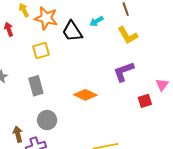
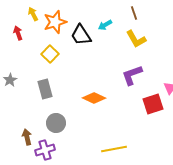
orange star: (46, 18) -> (55, 22), turned -30
yellow square: (41, 50) -> (50, 54), turned -30
red square: (145, 101) -> (153, 104), size x1.5

